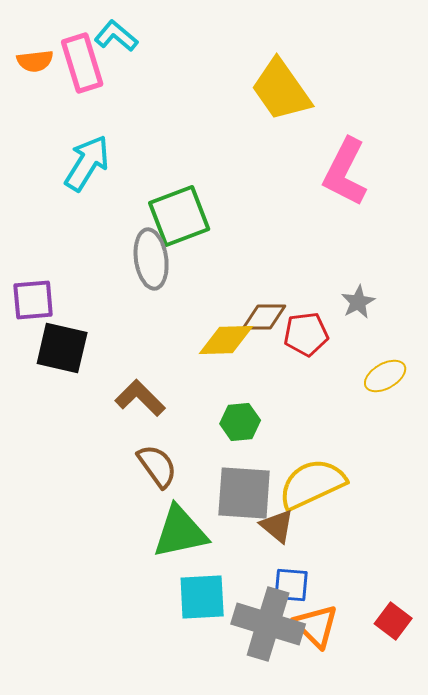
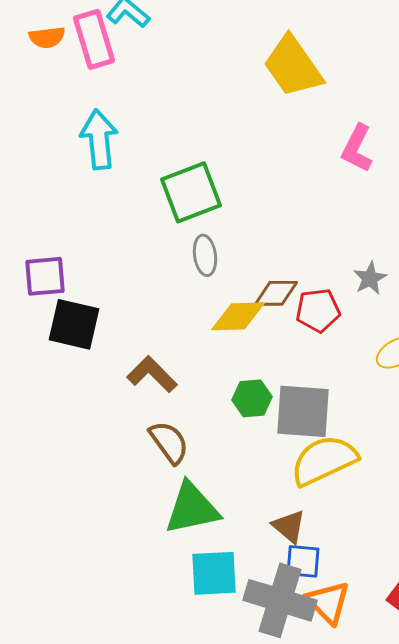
cyan arrow: (87, 163) -> (99, 139), turned -38
pink L-shape: (345, 172) -> (357, 148), size x0.7
gray ellipse: (151, 259) -> (205, 255), moved, size x0.7
gray square: (244, 493) -> (303, 411), moved
brown triangle: (277, 526) -> (289, 526), moved

